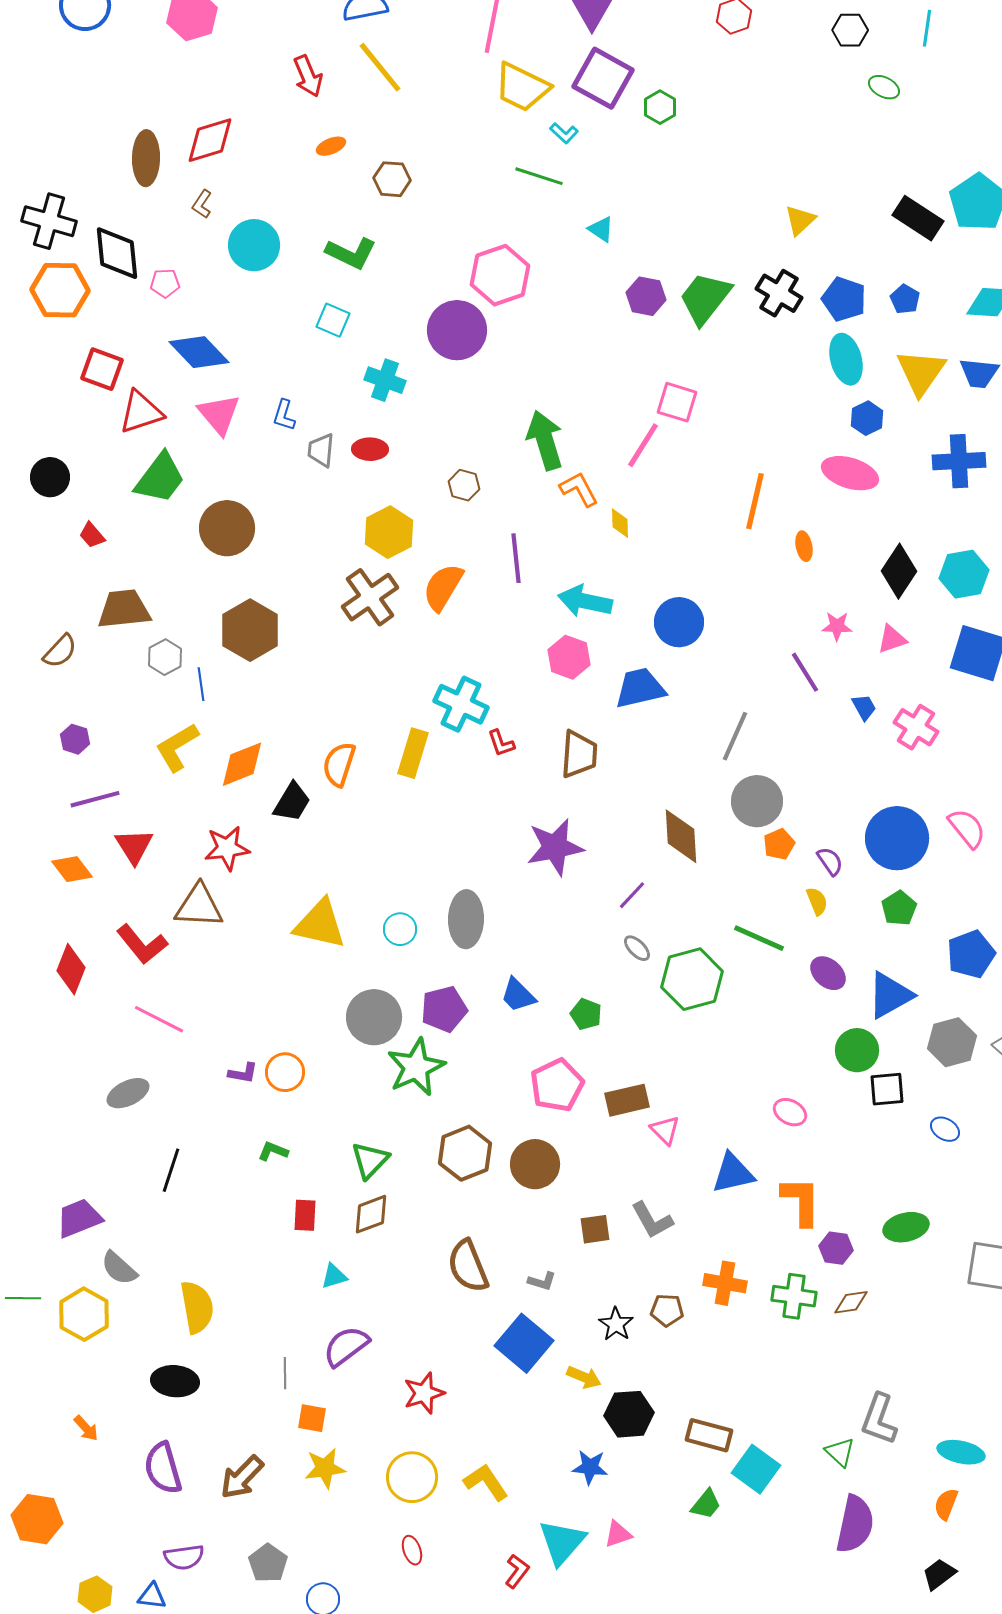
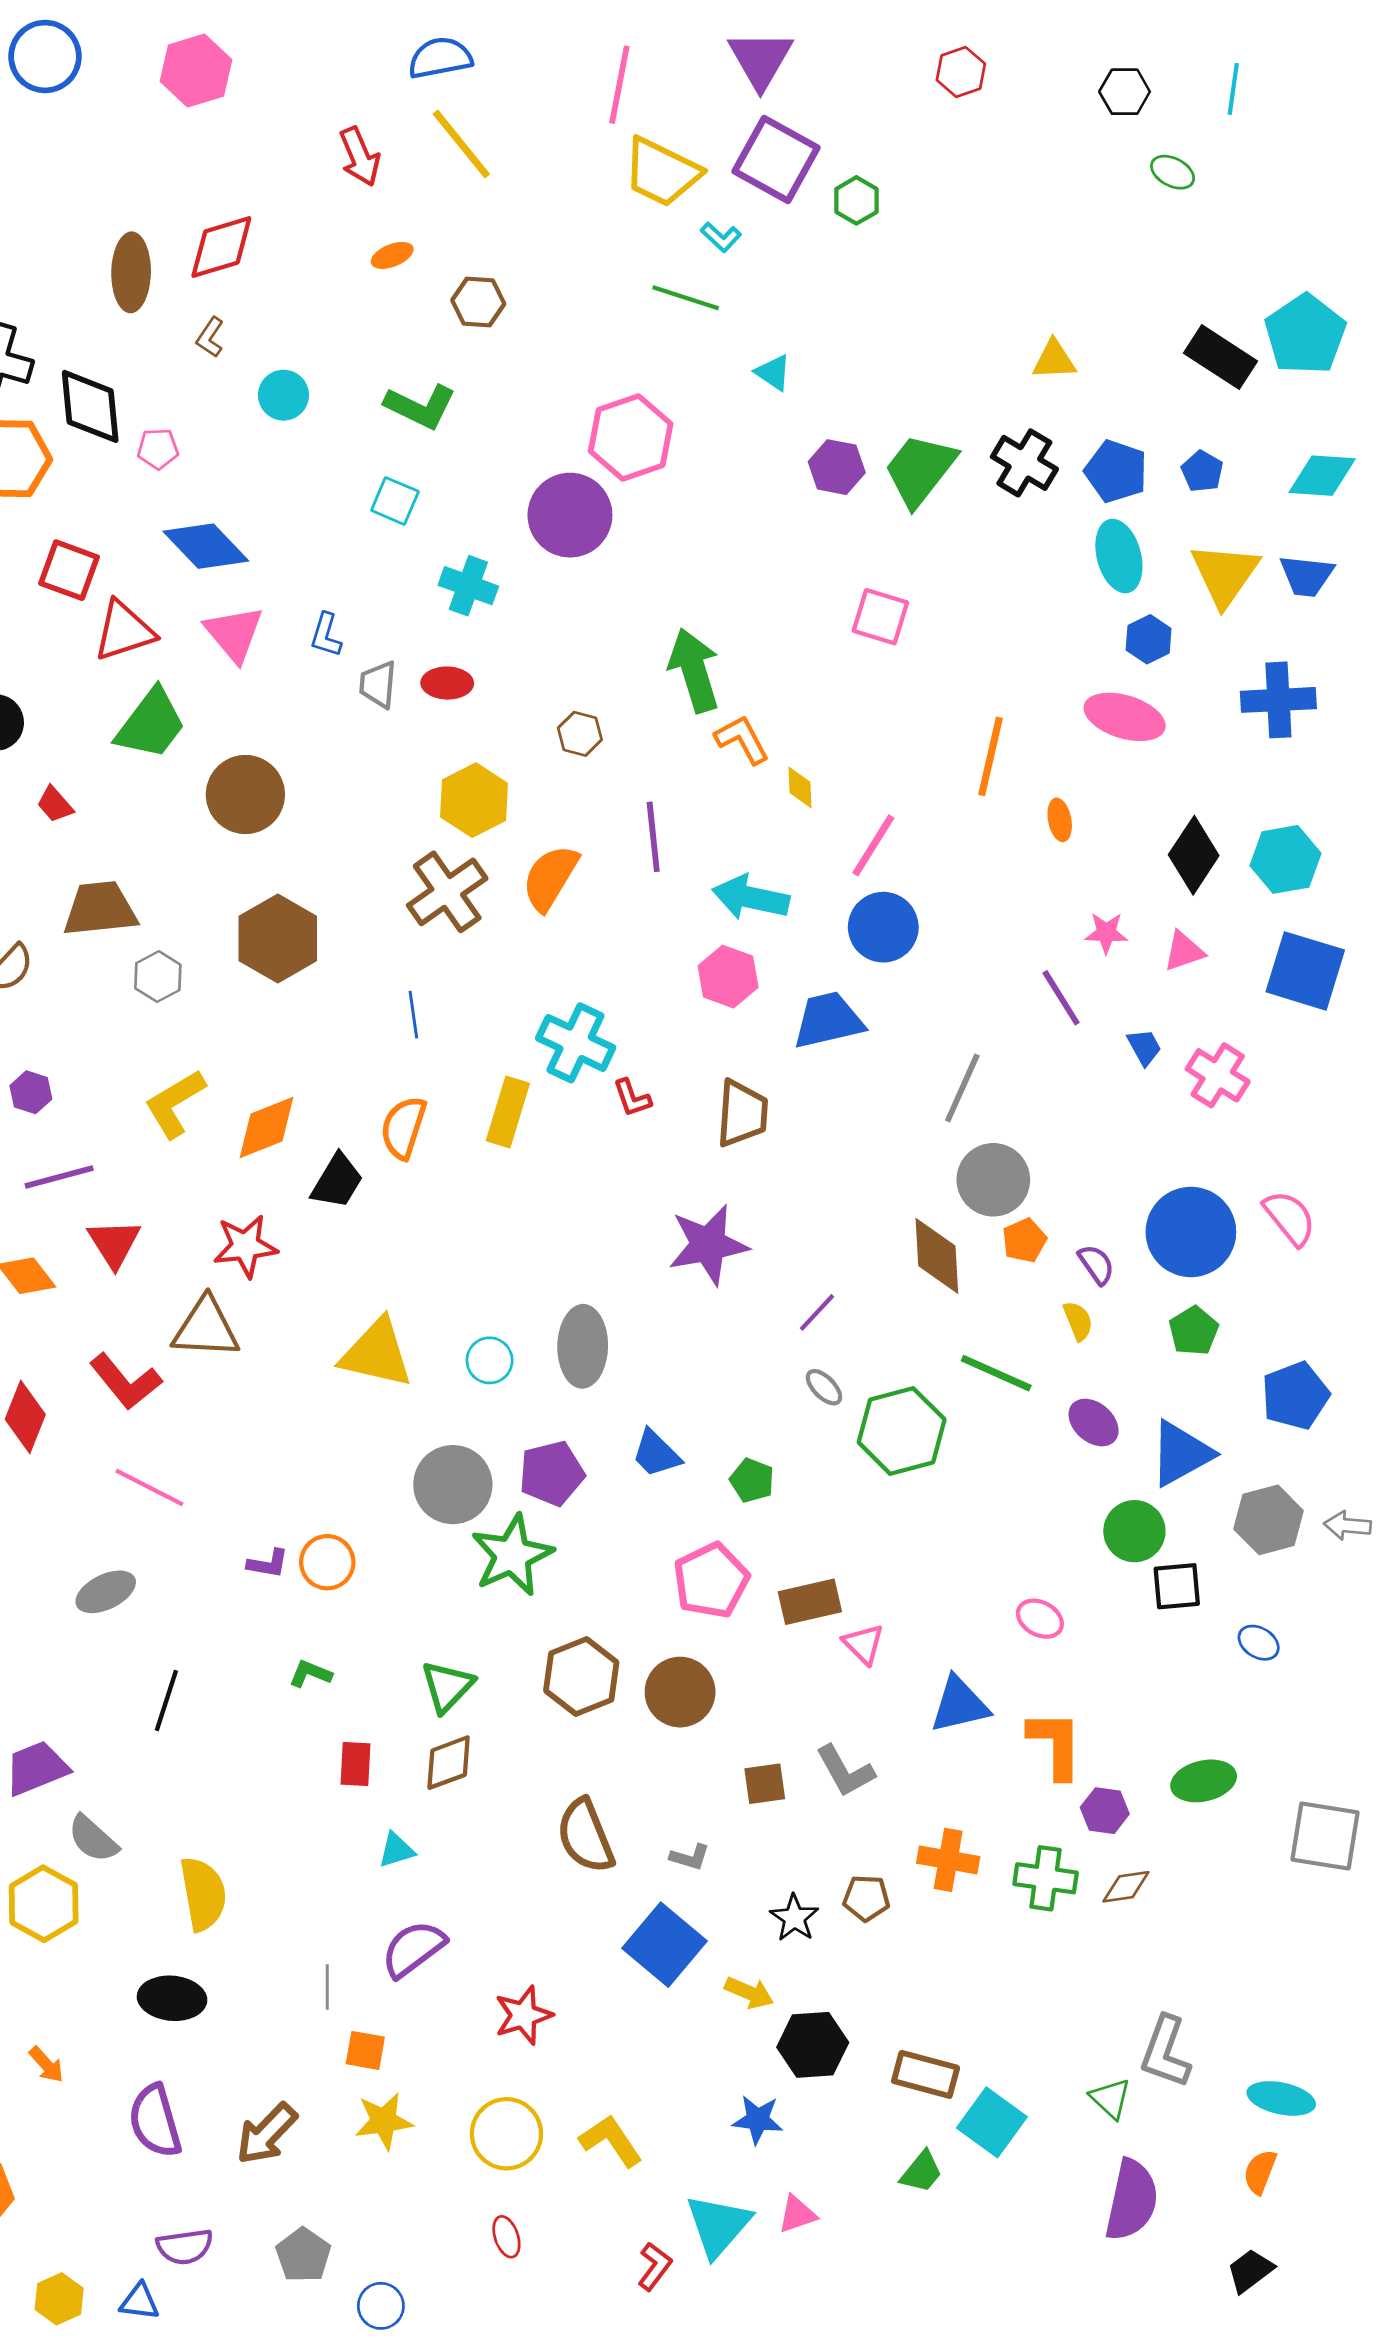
yellow triangle: (800, 220) -> (1054, 360), turned 40
cyan circle: (254, 245) -> (283, 395), size x0.7
pink line: (643, 445) -> (873, 845), moved
blue line: (201, 684) -> (413, 1015), moved
brown diamond: (681, 836) -> (937, 1256), moved

